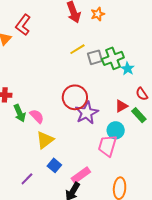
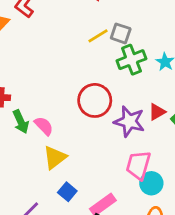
gray square: (95, 57) -> (121, 33), moved, turned 35
green cross: (113, 58) -> (131, 60), moved
purple star: (87, 113) -> (129, 121), moved, turned -30
cyan circle: (116, 130) -> (151, 183), moved

